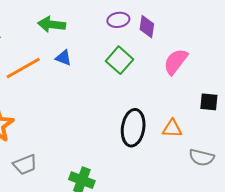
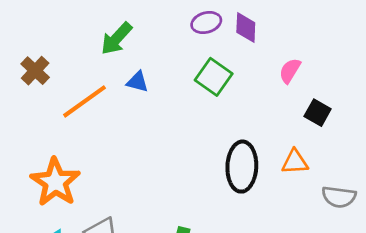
green arrow: (52, 24) -> (116, 38), turned -48
pink semicircle: (176, 62) -> (290, 71), size x0.7
black square: (209, 102) -> (318, 113), moved, turned 30

